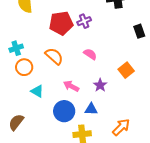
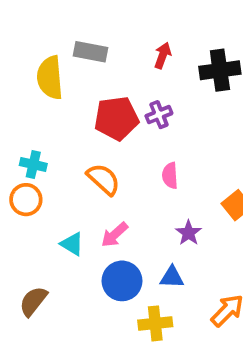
cyan cross: (16, 48) -> (33, 164), turned 32
pink semicircle: (90, 54) -> (170, 176), turned -128
orange circle: (24, 67) -> (26, 200), moved
pink arrow: (71, 86) -> (115, 235), moved, turned -70

